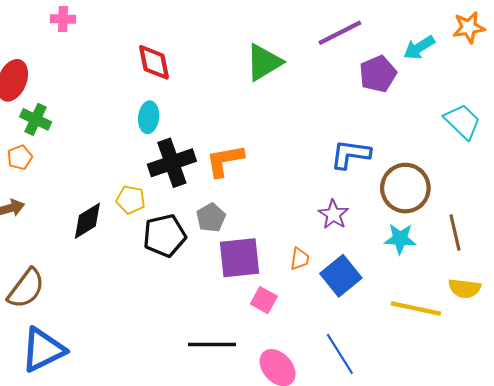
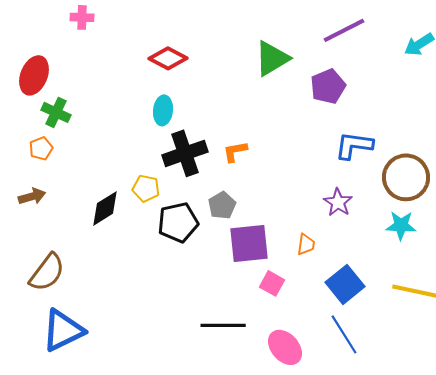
red diamond: (154, 62) -> (168, 58), turned -51
purple pentagon: (378, 74) -> (328, 86), moved
orange L-shape: (225, 161) -> (235, 151), size x0.7
blue square: (341, 276) -> (345, 284), moved

